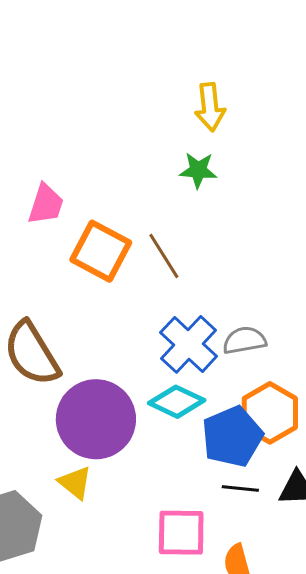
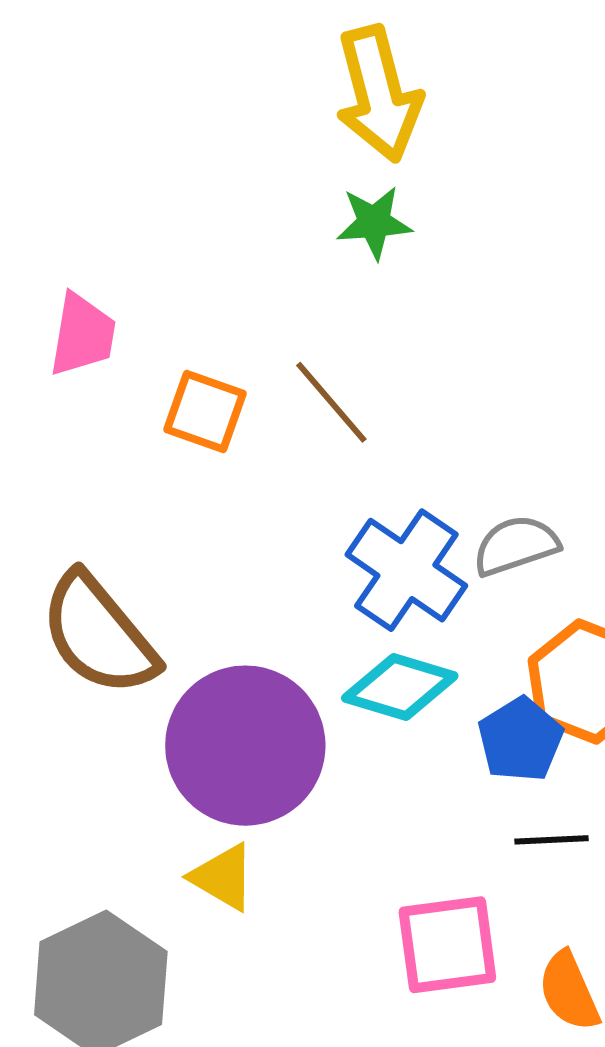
yellow arrow: (210, 107) -> (379, 94), size x1.4
orange square: (101, 251) -> (205, 411), size x0.7
blue pentagon: (232, 437) -> (520, 740), size x0.7

